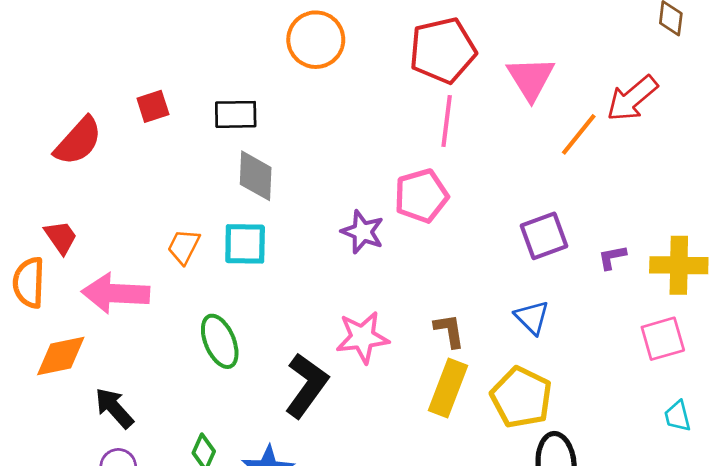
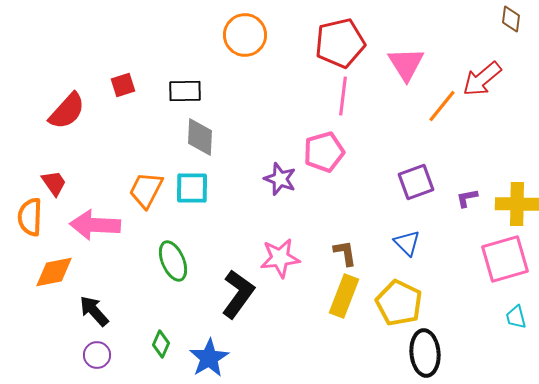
orange trapezoid: (184, 247) -> (146, 190), size x1.4
pink square: (663, 339) -> (505, 259), size x1.4

